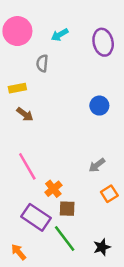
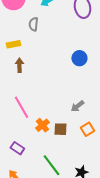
brown arrow: (25, 114) -> (19, 65), turned -128
brown square: (67, 209) -> (60, 129), moved
purple rectangle: (36, 217) -> (17, 148), moved, size x0.6

